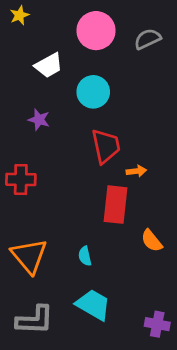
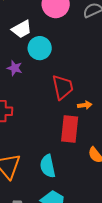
cyan circle: (93, 92) -> (40, 48), moved
cyan semicircle: (85, 256) -> (48, 166), size x1.6

